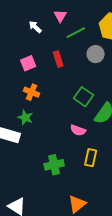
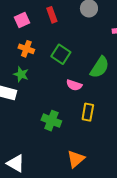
green square: (83, 97) -> (61, 54), moved
green cross: (54, 165) -> (51, 121), turned 36

